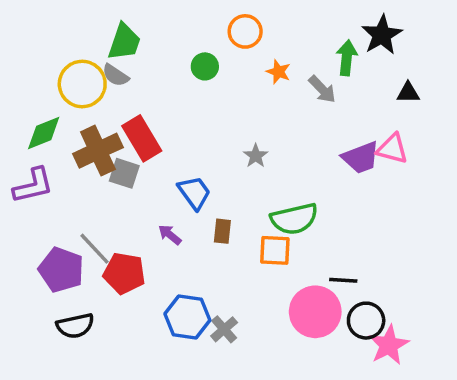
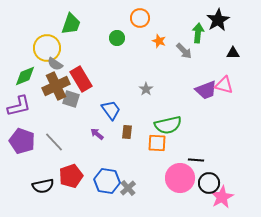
gray semicircle: (115, 75) -> (55, 64), moved
purple pentagon: (61, 270) -> (22, 141), moved
red pentagon: (124, 273) -> (71, 176), moved, turned -30

